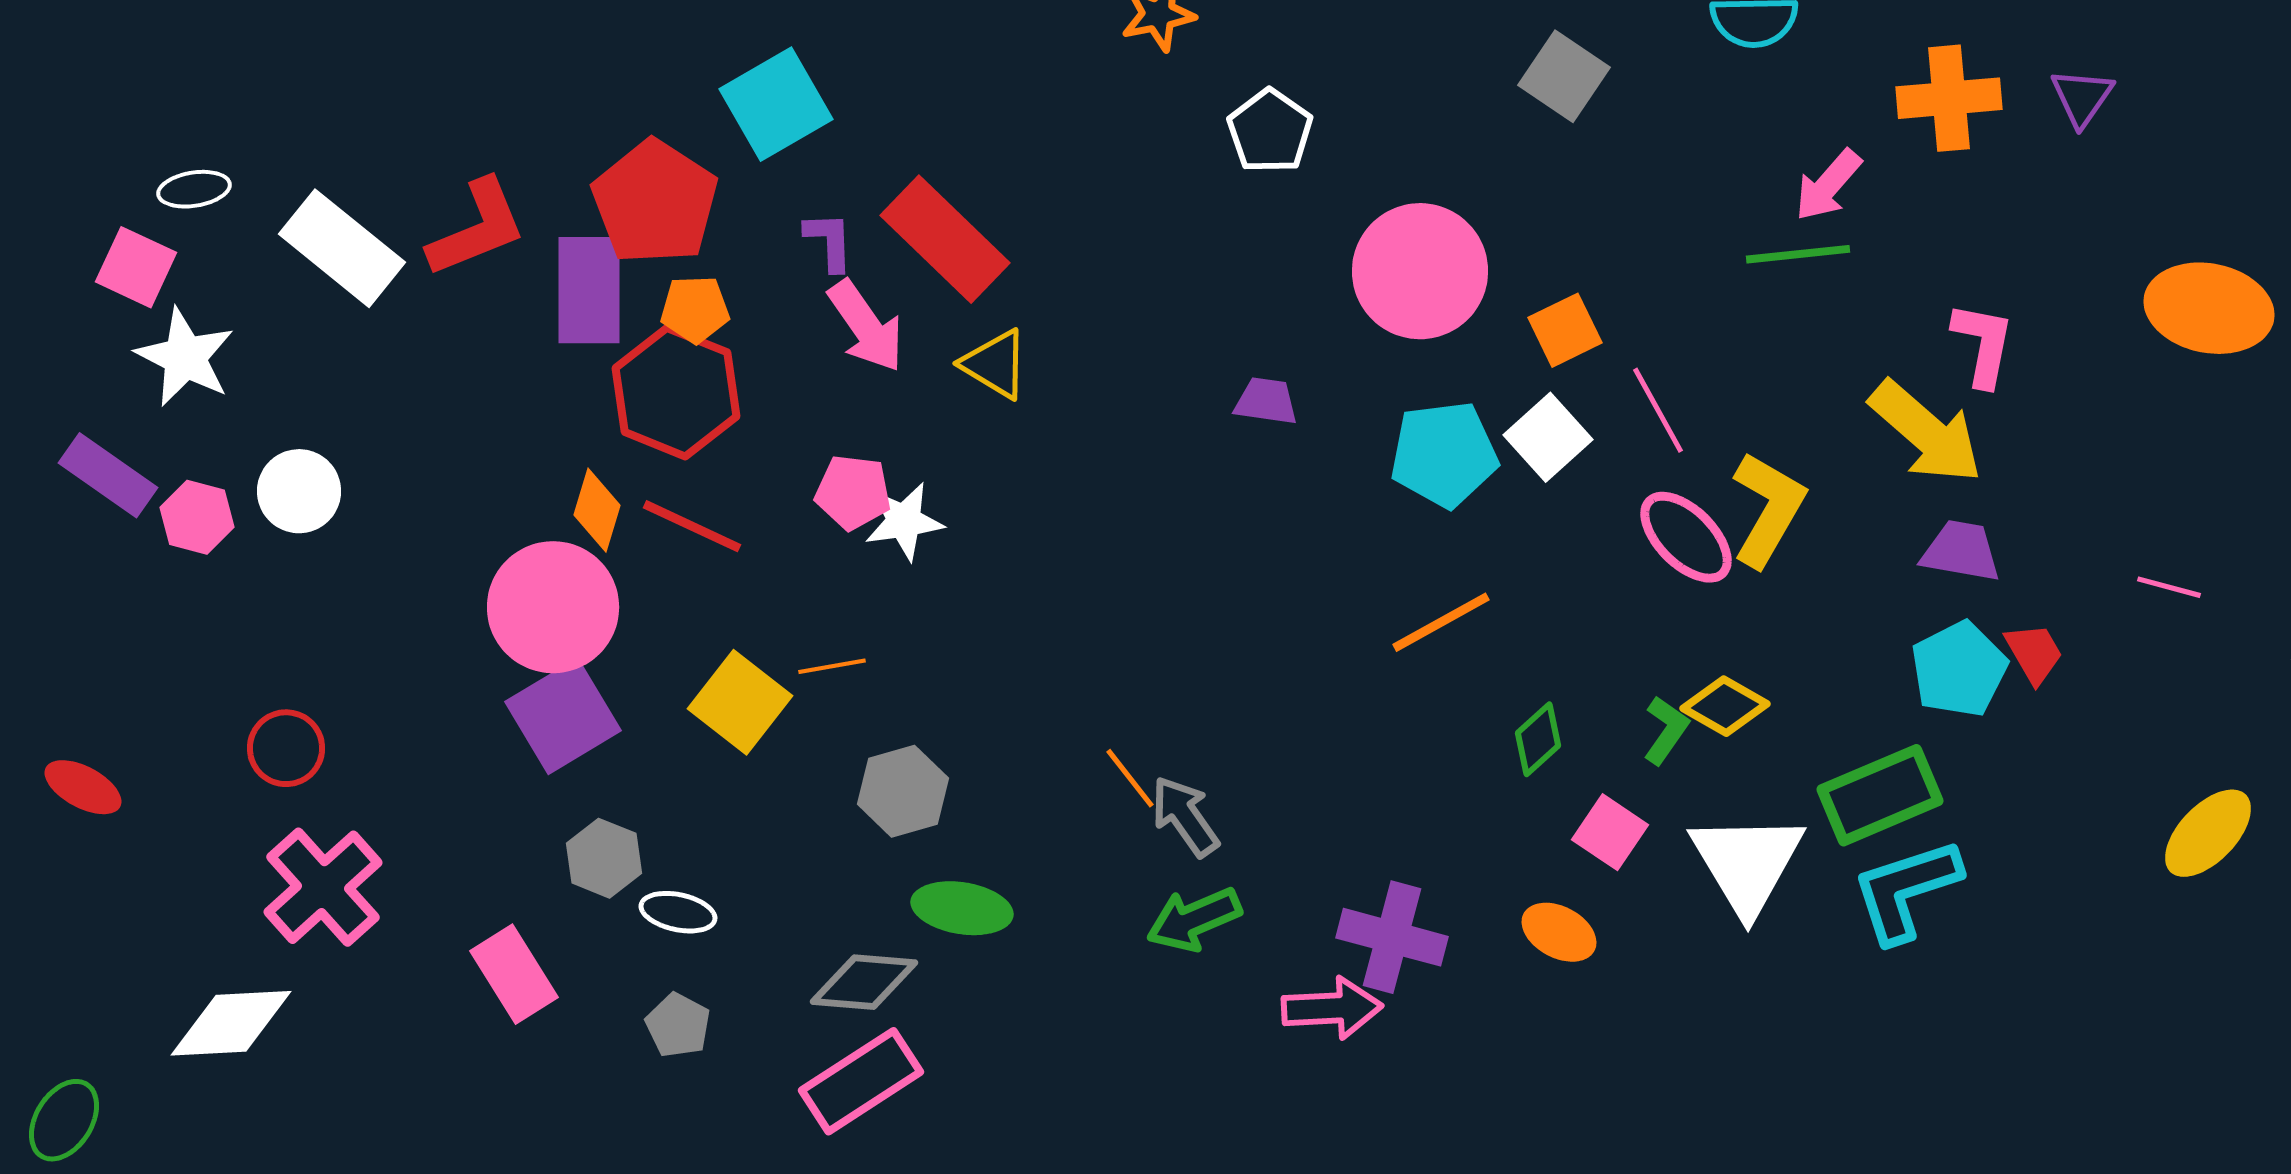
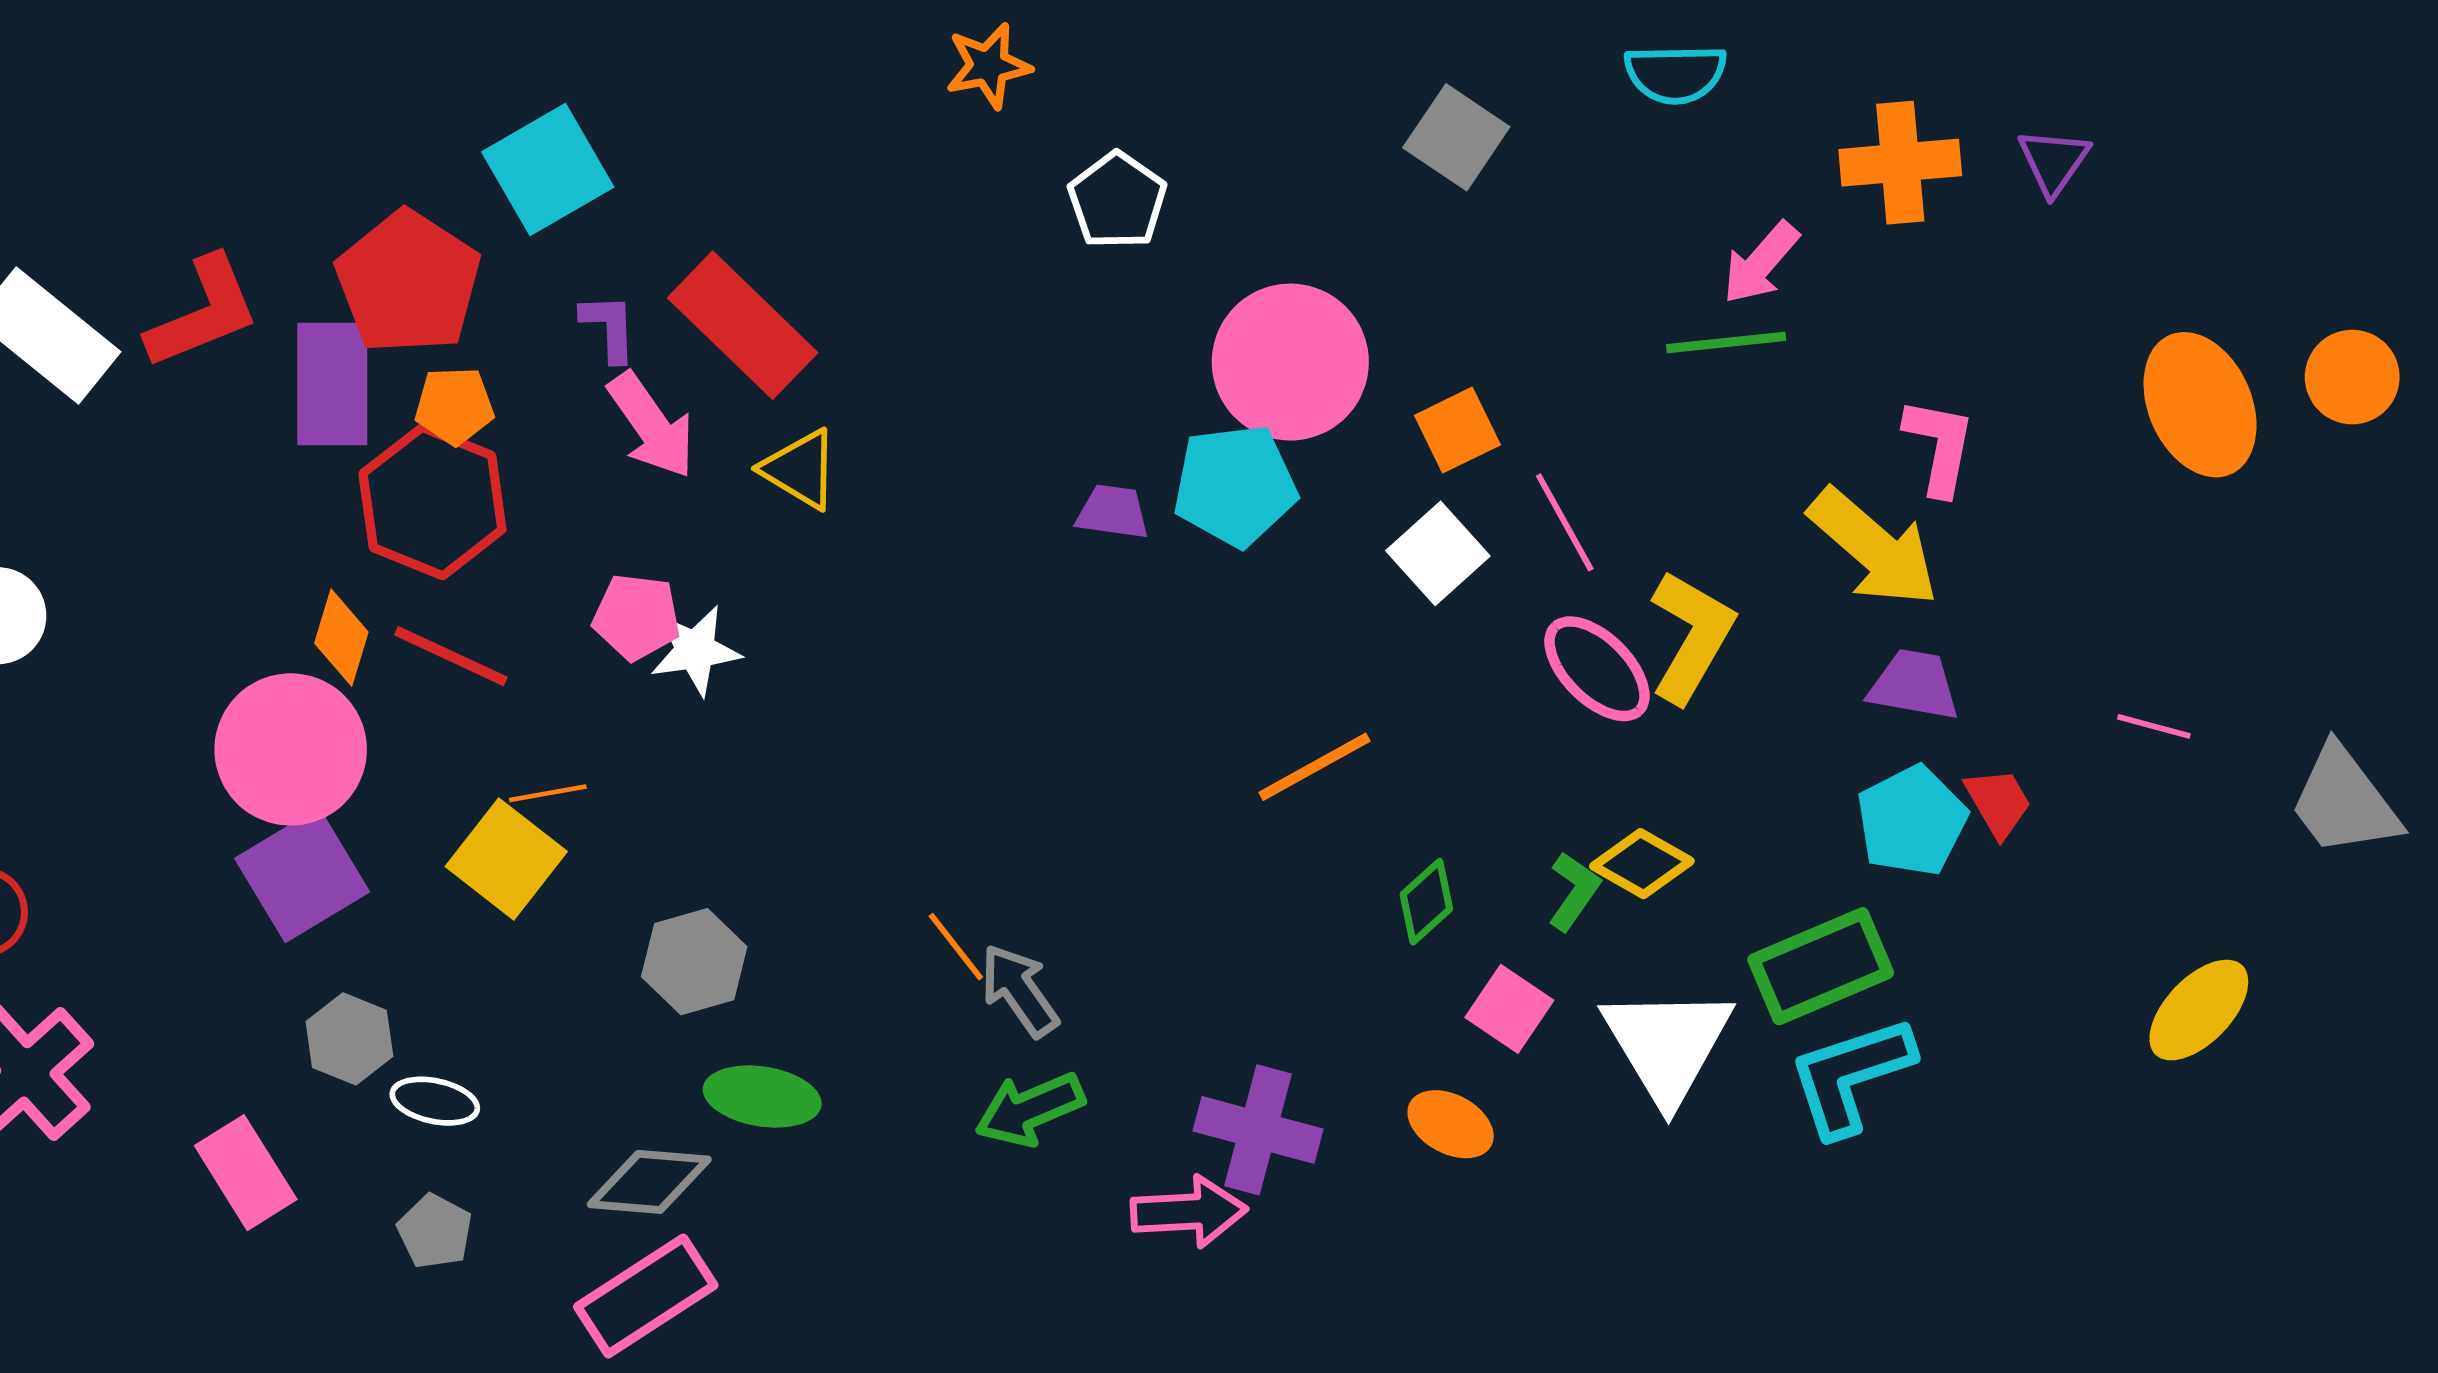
orange ellipse: (2209, 308) -> (2200, 405), turned 55
cyan pentagon: (1444, 454) -> (1235, 485), moved
orange line: (832, 666) -> (548, 793), moved

